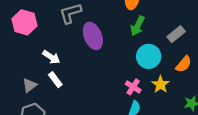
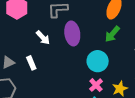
cyan circle: (149, 56) -> (98, 61), moved
white arrow: (51, 57) -> (43, 38), moved

